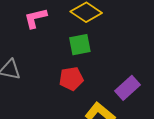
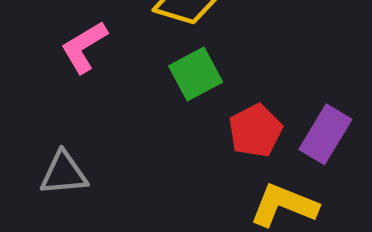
red pentagon: (71, 79) -> (255, 131), moved

